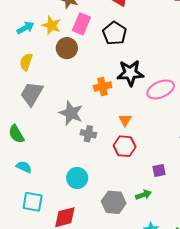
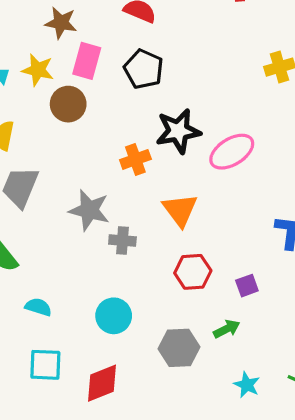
orange triangle: (125, 120) -> (180, 210), size x1.6
red hexagon: (125, 146) -> (193, 272), moved
cyan semicircle: (24, 167) -> (38, 307), moved

